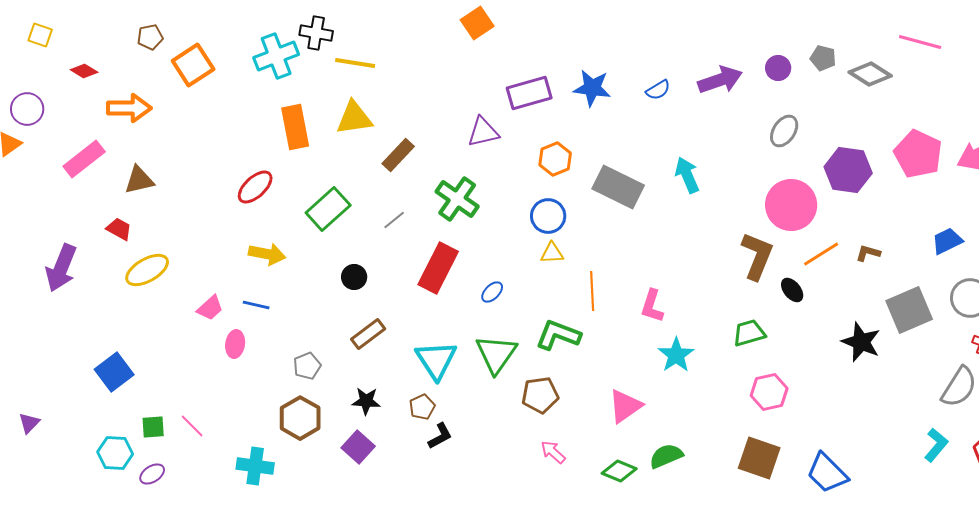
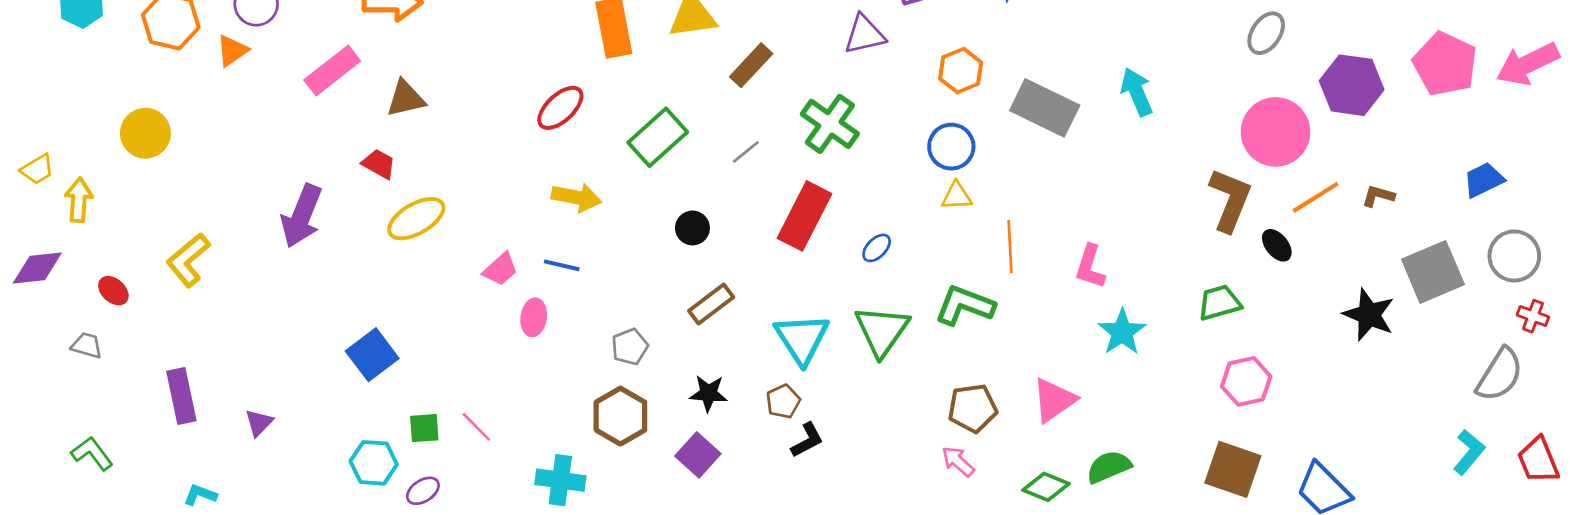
brown pentagon: (540, 395) -> (973, 408), moved

